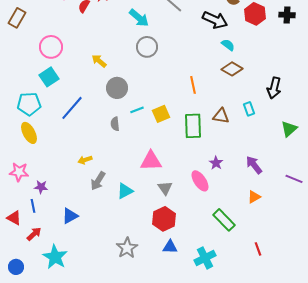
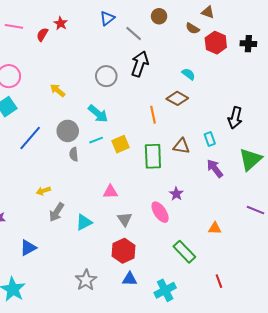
cyan arrow: (139, 18) -> (98, 114), moved
black arrow: (215, 20) -> (140, 64), moved, turned -95
brown diamond: (232, 69) -> (177, 98), moved
gray circle: (117, 88) -> (68, 131), moved
green triangle: (289, 129) -> (250, 159), size x1.4
pink triangle: (151, 161) -> (110, 192), size x0.7
purple arrow: (254, 165) -> (215, 168), moved
orange triangle: (254, 197) -> (215, 228), turned 32

